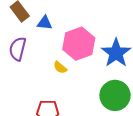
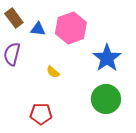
pink hexagon: (79, 44) -> (71, 28), moved

